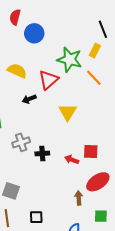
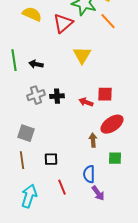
black arrow: (29, 99) -> (36, 64), moved, turned 32
gray cross: (21, 142) -> (36, 95), moved

